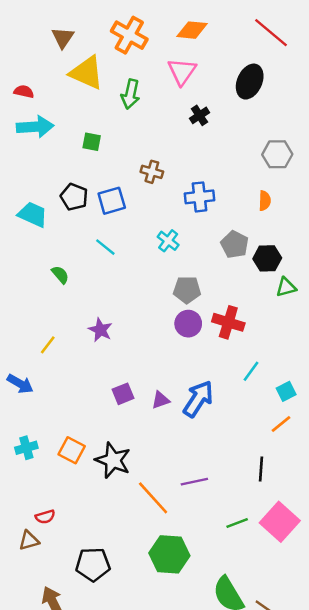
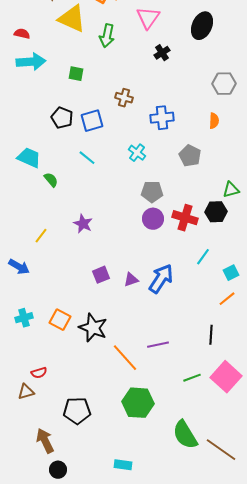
cyan trapezoid: (33, 214) -> (29, 158), moved
black hexagon: (267, 258) -> (216, 212), moved

